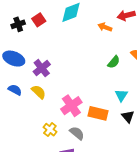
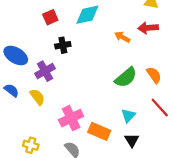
black cross: (18, 24) -> (63, 45), moved
green semicircle: (114, 62) -> (126, 77), size x1.5
yellow cross: (50, 130) -> (31, 145), moved, turned -32

